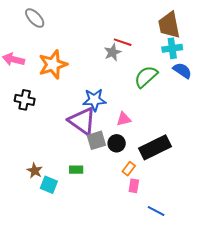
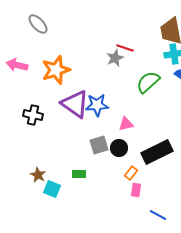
black cross: (25, 100) -> (33, 115), moved
purple triangle: (82, 121) -> (75, 104), moved

